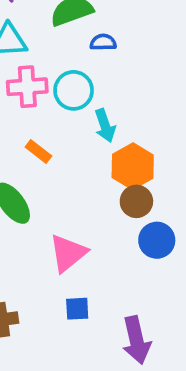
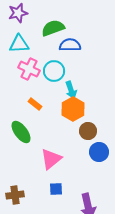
blue semicircle: (103, 42) -> (70, 45), size x1.5
pink cross: (27, 87) -> (29, 69), turned 30
orange hexagon: (133, 166) -> (73, 109), moved

